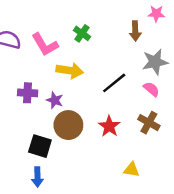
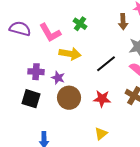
red star: (109, 126) -> (102, 99), turned -30
black square: (40, 146) -> (31, 99), moved
yellow triangle: (132, 170) -> (101, 134), moved, turned -48

